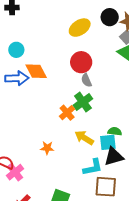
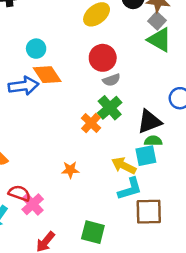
cyan circle: (16, 50) -> (36, 49), moved
gray semicircle: (86, 80) -> (111, 80), turned -80
yellow arrow: (84, 138) -> (124, 166), moved
black triangle: (114, 157) -> (149, 122), moved

